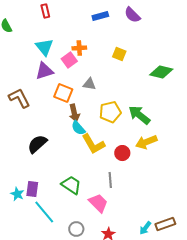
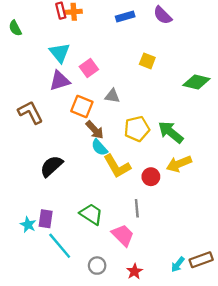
orange cross: (79, 48) -> (74, 12), moved
brown arrow: (74, 113) -> (95, 130), turned -30

